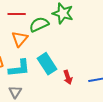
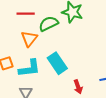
red arrow: (68, 77) -> (78, 87), moved

